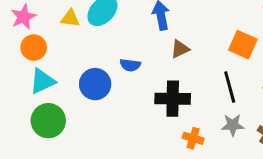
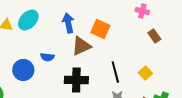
orange square: (243, 45) -> (100, 29), moved
brown triangle: (180, 49) -> (81, 46), size x1.5

